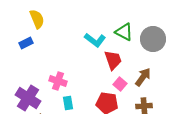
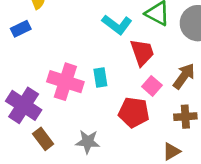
pink cross: (58, 81) -> (65, 82), size x1.4
cyan rectangle: (68, 103) -> (100, 78), moved

